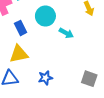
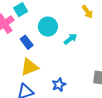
cyan arrow: (66, 33) -> (71, 39), turned -56

